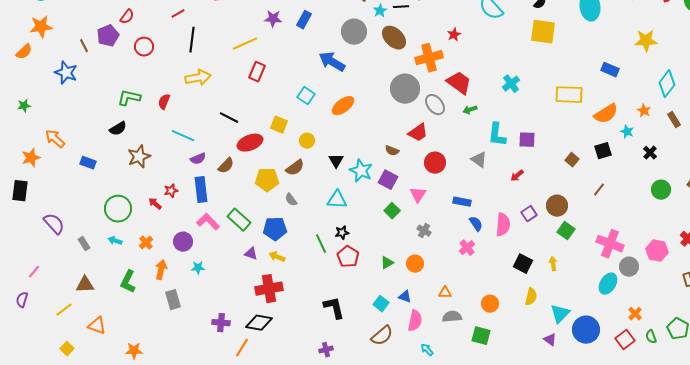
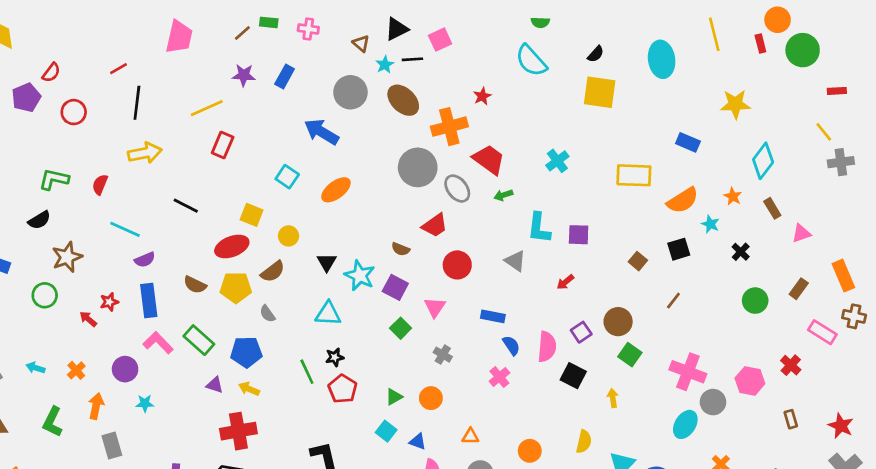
red ellipse: (250, 143) -> (232, 247), moved
brown semicircle: (226, 166) -> (195, 285), moved, turned 72
green circle: (118, 209) -> (45, 295), moved, size x0.7
black square: (523, 264) -> (573, 376), moved
cyan square: (381, 304) -> (386, 431), moved

